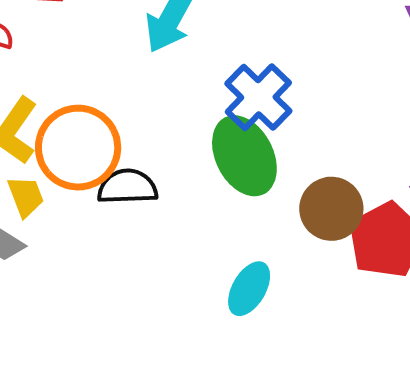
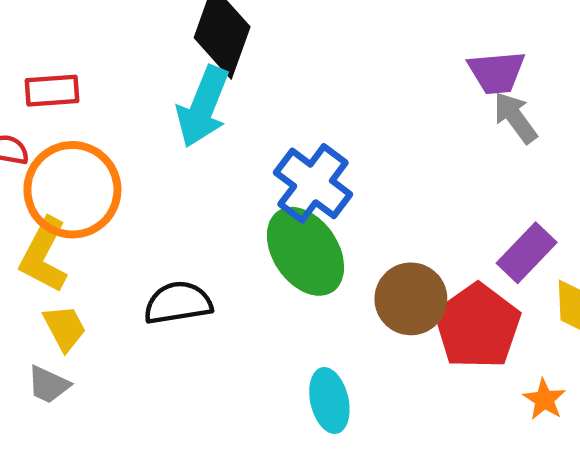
orange circle: (78, 148) -> (72, 190), moved
cyan ellipse: (249, 289) -> (329, 401), turned -36

